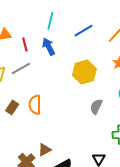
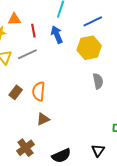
yellow hexagon: (84, 72) -> (89, 48), moved
gray semicircle: (96, 107) -> (98, 81), moved, turned 140
brown triangle: (45, 150) -> (43, 119), moved

